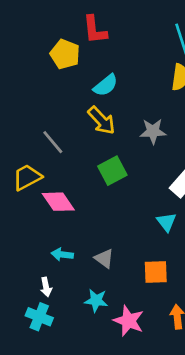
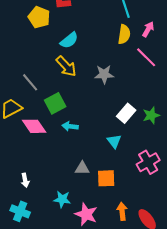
green square: (112, 171) -> (55, 103), moved
cyan arrow: (62, 254) -> (70, 126), moved
gray triangle: (104, 259) -> (82, 168), moved, turned -35
white arrow: (46, 287) -> (25, 180), moved

